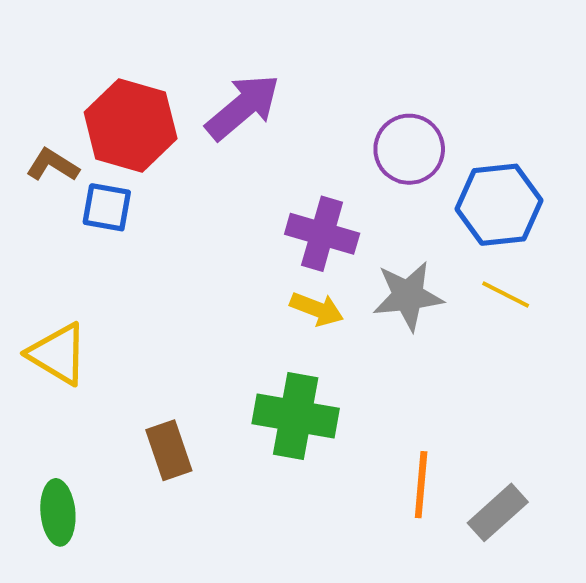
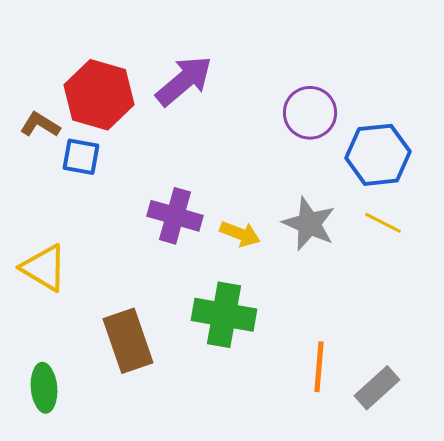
purple cross: (322, 234) -> (175, 216), moved
gray star: (408, 296) -> (309, 224), turned 30
brown rectangle: (169, 450) -> (128, 341), size x1.4

